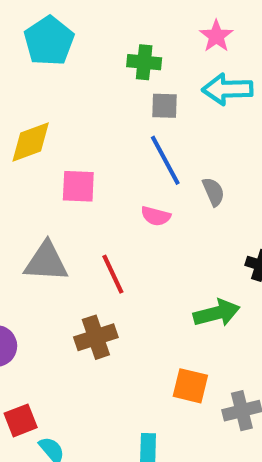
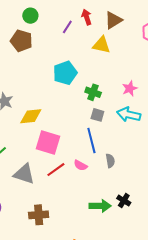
cyan pentagon: (49, 41) -> (65, 73), moved
pink square: (78, 186) -> (48, 142), size x1.4
red line: (113, 274) -> (56, 170), moved, turned 66
green arrow: (217, 313) -> (100, 206), moved

